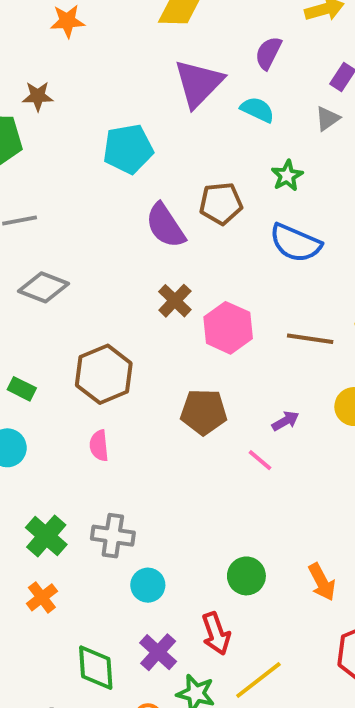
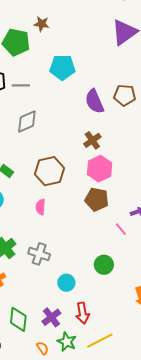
cyan pentagon: (128, 149) -> (62, 67), moved
gray diamond: (43, 287) -> (27, 122), turned -55
pink hexagon: (228, 328) -> (100, 169), moved
green circle: (246, 576) -> (104, 265), moved
cyan circle: (148, 585) -> (66, 283), moved

